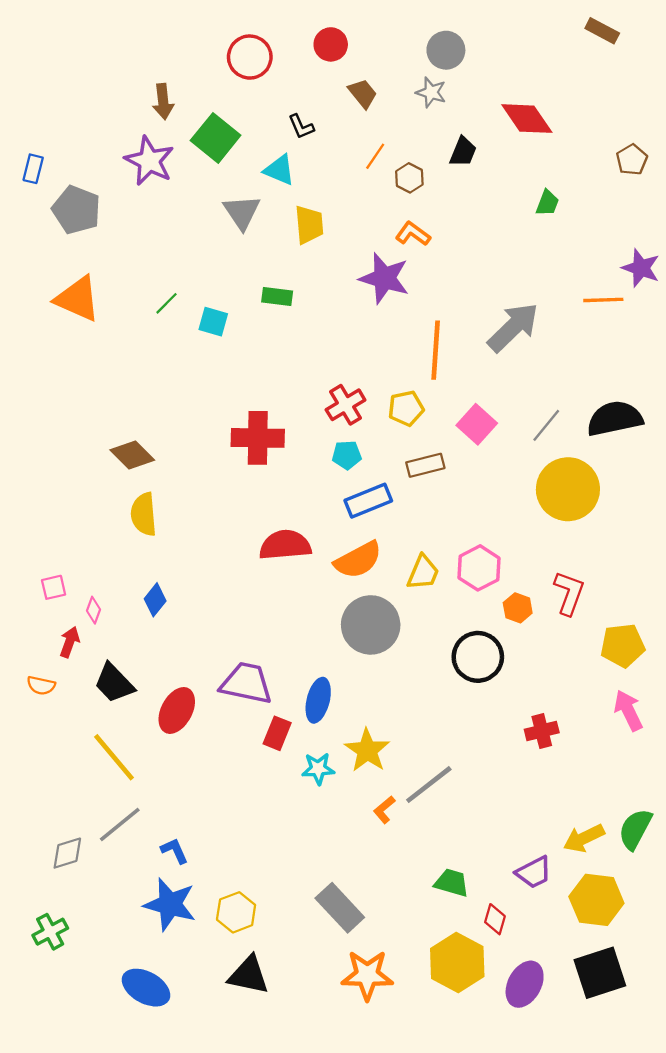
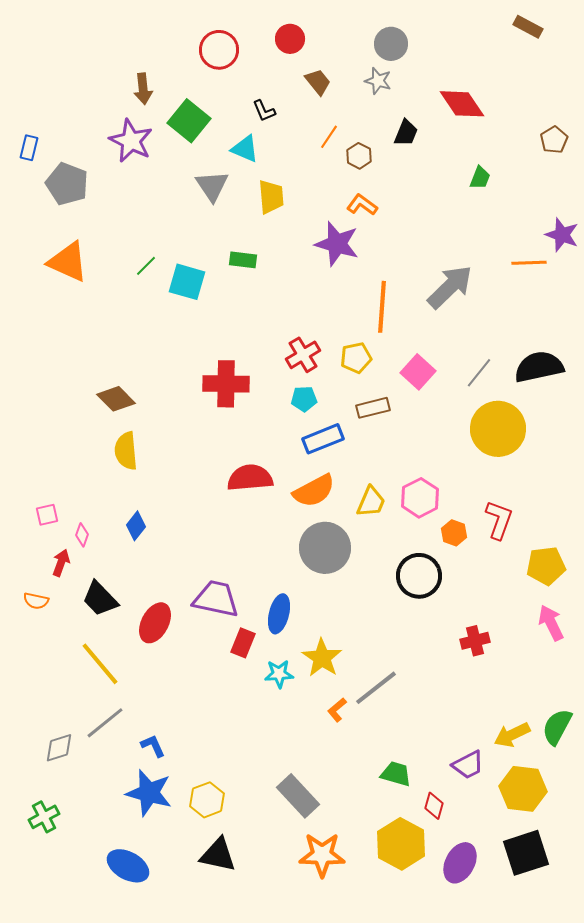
cyan square: (213, 322) -> (187, 282), size x1.4

